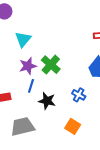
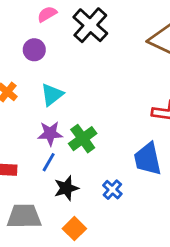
black star: (47, 101) -> (66, 188), turned 30
orange square: (73, 126) -> (74, 229), moved

